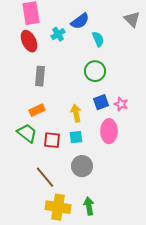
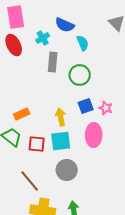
blue semicircle: (80, 21) -> (65, 25), turned 60
gray rectangle: (40, 76) -> (53, 62), moved
cyan square: (76, 137) -> (61, 141), size x1.5

